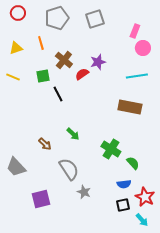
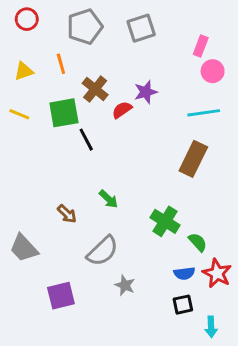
green square: (43, 76) -> (64, 113), size x1.5
brown rectangle: (130, 107) -> (193, 159), turned -75
gray semicircle: (69, 169) -> (103, 251), turned 80
red star: (145, 197) -> (217, 273), moved
cyan arrow: (142, 220) -> (211, 327), turned 40

